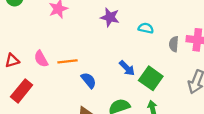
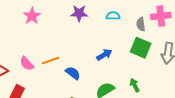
blue arrow: (127, 68) -> (104, 55), turned -63
green square: (151, 78) -> (141, 48), moved

